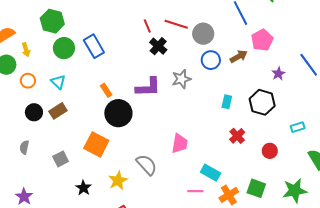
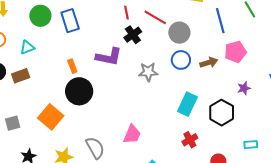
cyan triangle: (58, 82) -> (27, 47), turned 42
purple L-shape: (148, 87) -> (109, 57), moved
cyan rectangle: (227, 102) -> (187, 104), size x1.6

